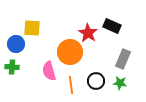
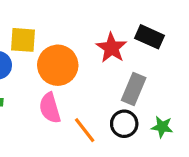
orange circle: (70, 52) -> (58, 65), moved
gray rectangle: (123, 59) -> (134, 89), moved
orange line: (71, 85) -> (85, 130), turned -30

